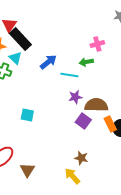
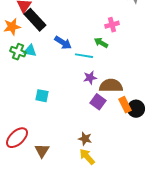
cyan triangle: (15, 58) -> (30, 51), moved, turned -32
blue arrow: (48, 62) -> (63, 43), turned 72
green arrow: (86, 62) -> (101, 43), turned 40
brown star: (81, 158) -> (85, 139), moved

